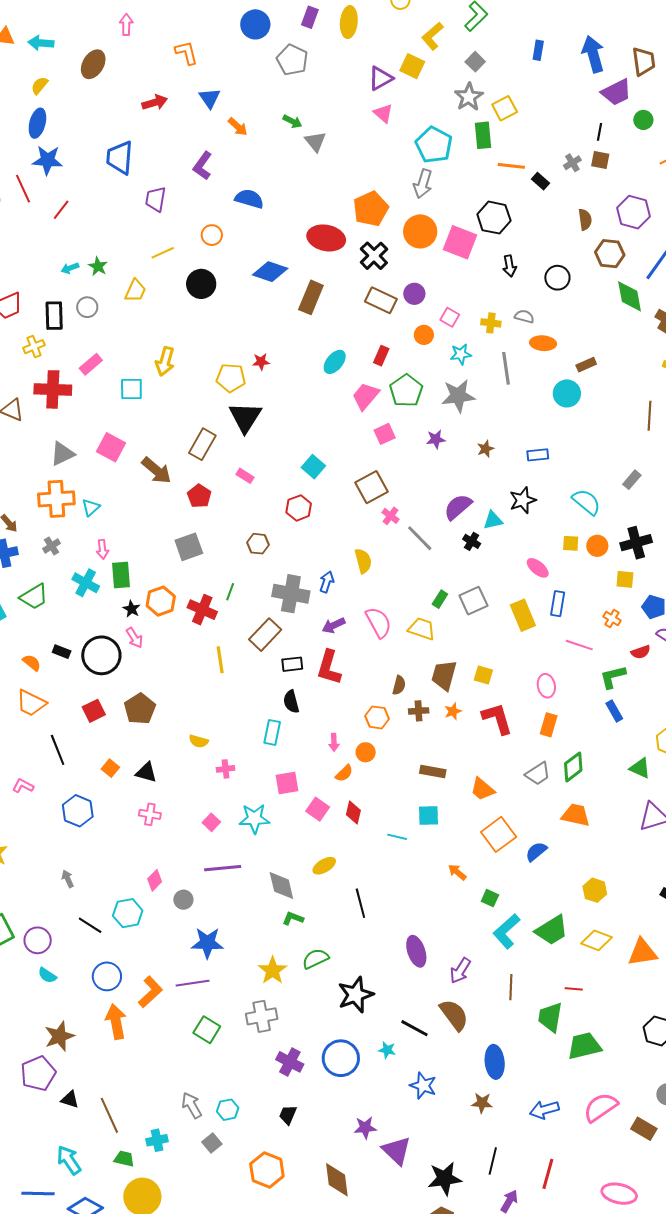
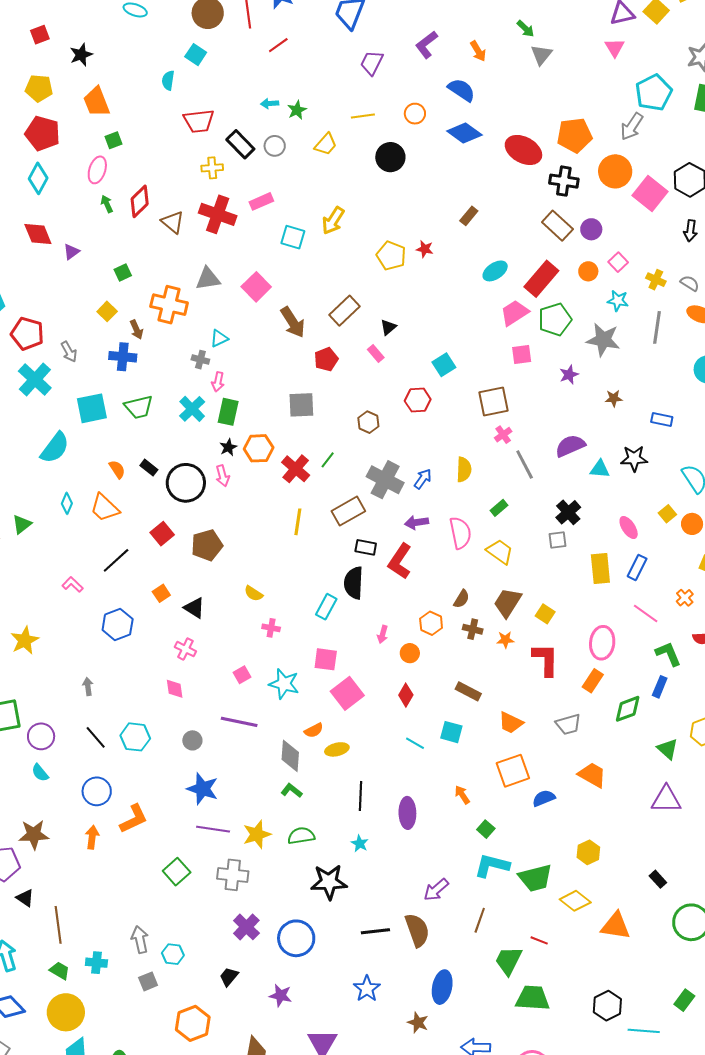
orange arrow: (238, 127) -> (478, 51), moved
black cross: (374, 256) -> (564, 181), turned 36
blue diamond: (270, 272) -> (464, 133), moved
brown rectangle: (311, 297) -> (469, 216), moved, size x0.6
black rectangle: (54, 316) -> (240, 144), turned -60
red rectangle: (381, 356) -> (541, 279), size x1.8
black triangle: (245, 417) -> (388, 327), moved, size x0.5
purple star: (436, 439) -> (569, 375), turned -30
orange cross: (56, 499) -> (169, 305), moved
black cross: (472, 541) -> (568, 512), moved, size x1.4
yellow square: (571, 543) -> (667, 514), turned 30
gray cross: (52, 546) -> (200, 360), moved, turned 30
green rectangle: (440, 599) -> (499, 508), moved
gray square: (473, 601) -> (558, 540), size x0.7
green L-shape: (613, 677) -> (668, 654), turned 64
pink ellipse: (546, 686) -> (602, 643), size x1.4
black semicircle: (291, 702) -> (354, 583), size x1.4
red square: (94, 711) -> (162, 534), turned -30
blue rectangle: (614, 711) -> (660, 687), turned 35
black line: (58, 750) -> (116, 560), turned 52
green diamond: (573, 767) -> (628, 709), moved
orange semicircle: (344, 773) -> (314, 730), moved
orange trapezoid: (482, 789) -> (511, 723), turned -32
pink square: (318, 809) -> (347, 693), size x1.4
red diamond: (353, 812) -> (406, 695), moved
pink diamond: (155, 880) -> (175, 689), moved, turned -70
cyan L-shape: (506, 931) -> (492, 866), turned 39
purple ellipse: (416, 951) -> (407, 813), moved
purple line: (193, 983) -> (213, 829), moved
orange arrow: (116, 1022) -> (92, 837), size x0.7
black line: (414, 1028) -> (375, 931), turned -52
cyan star: (387, 1050) -> (360, 843), moved
purple star: (365, 1128) -> (281, 995), moved

